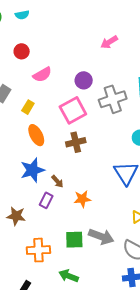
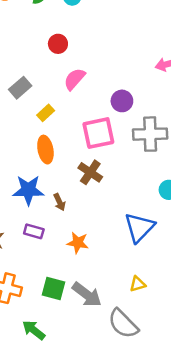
pink semicircle: (42, 75) -> (74, 79), turned 144
brown cross: (76, 142) -> (90, 172), turned 30
brown arrow: (57, 181) -> (59, 202), moved
purple rectangle: (46, 200) -> (34, 231), turned 63

